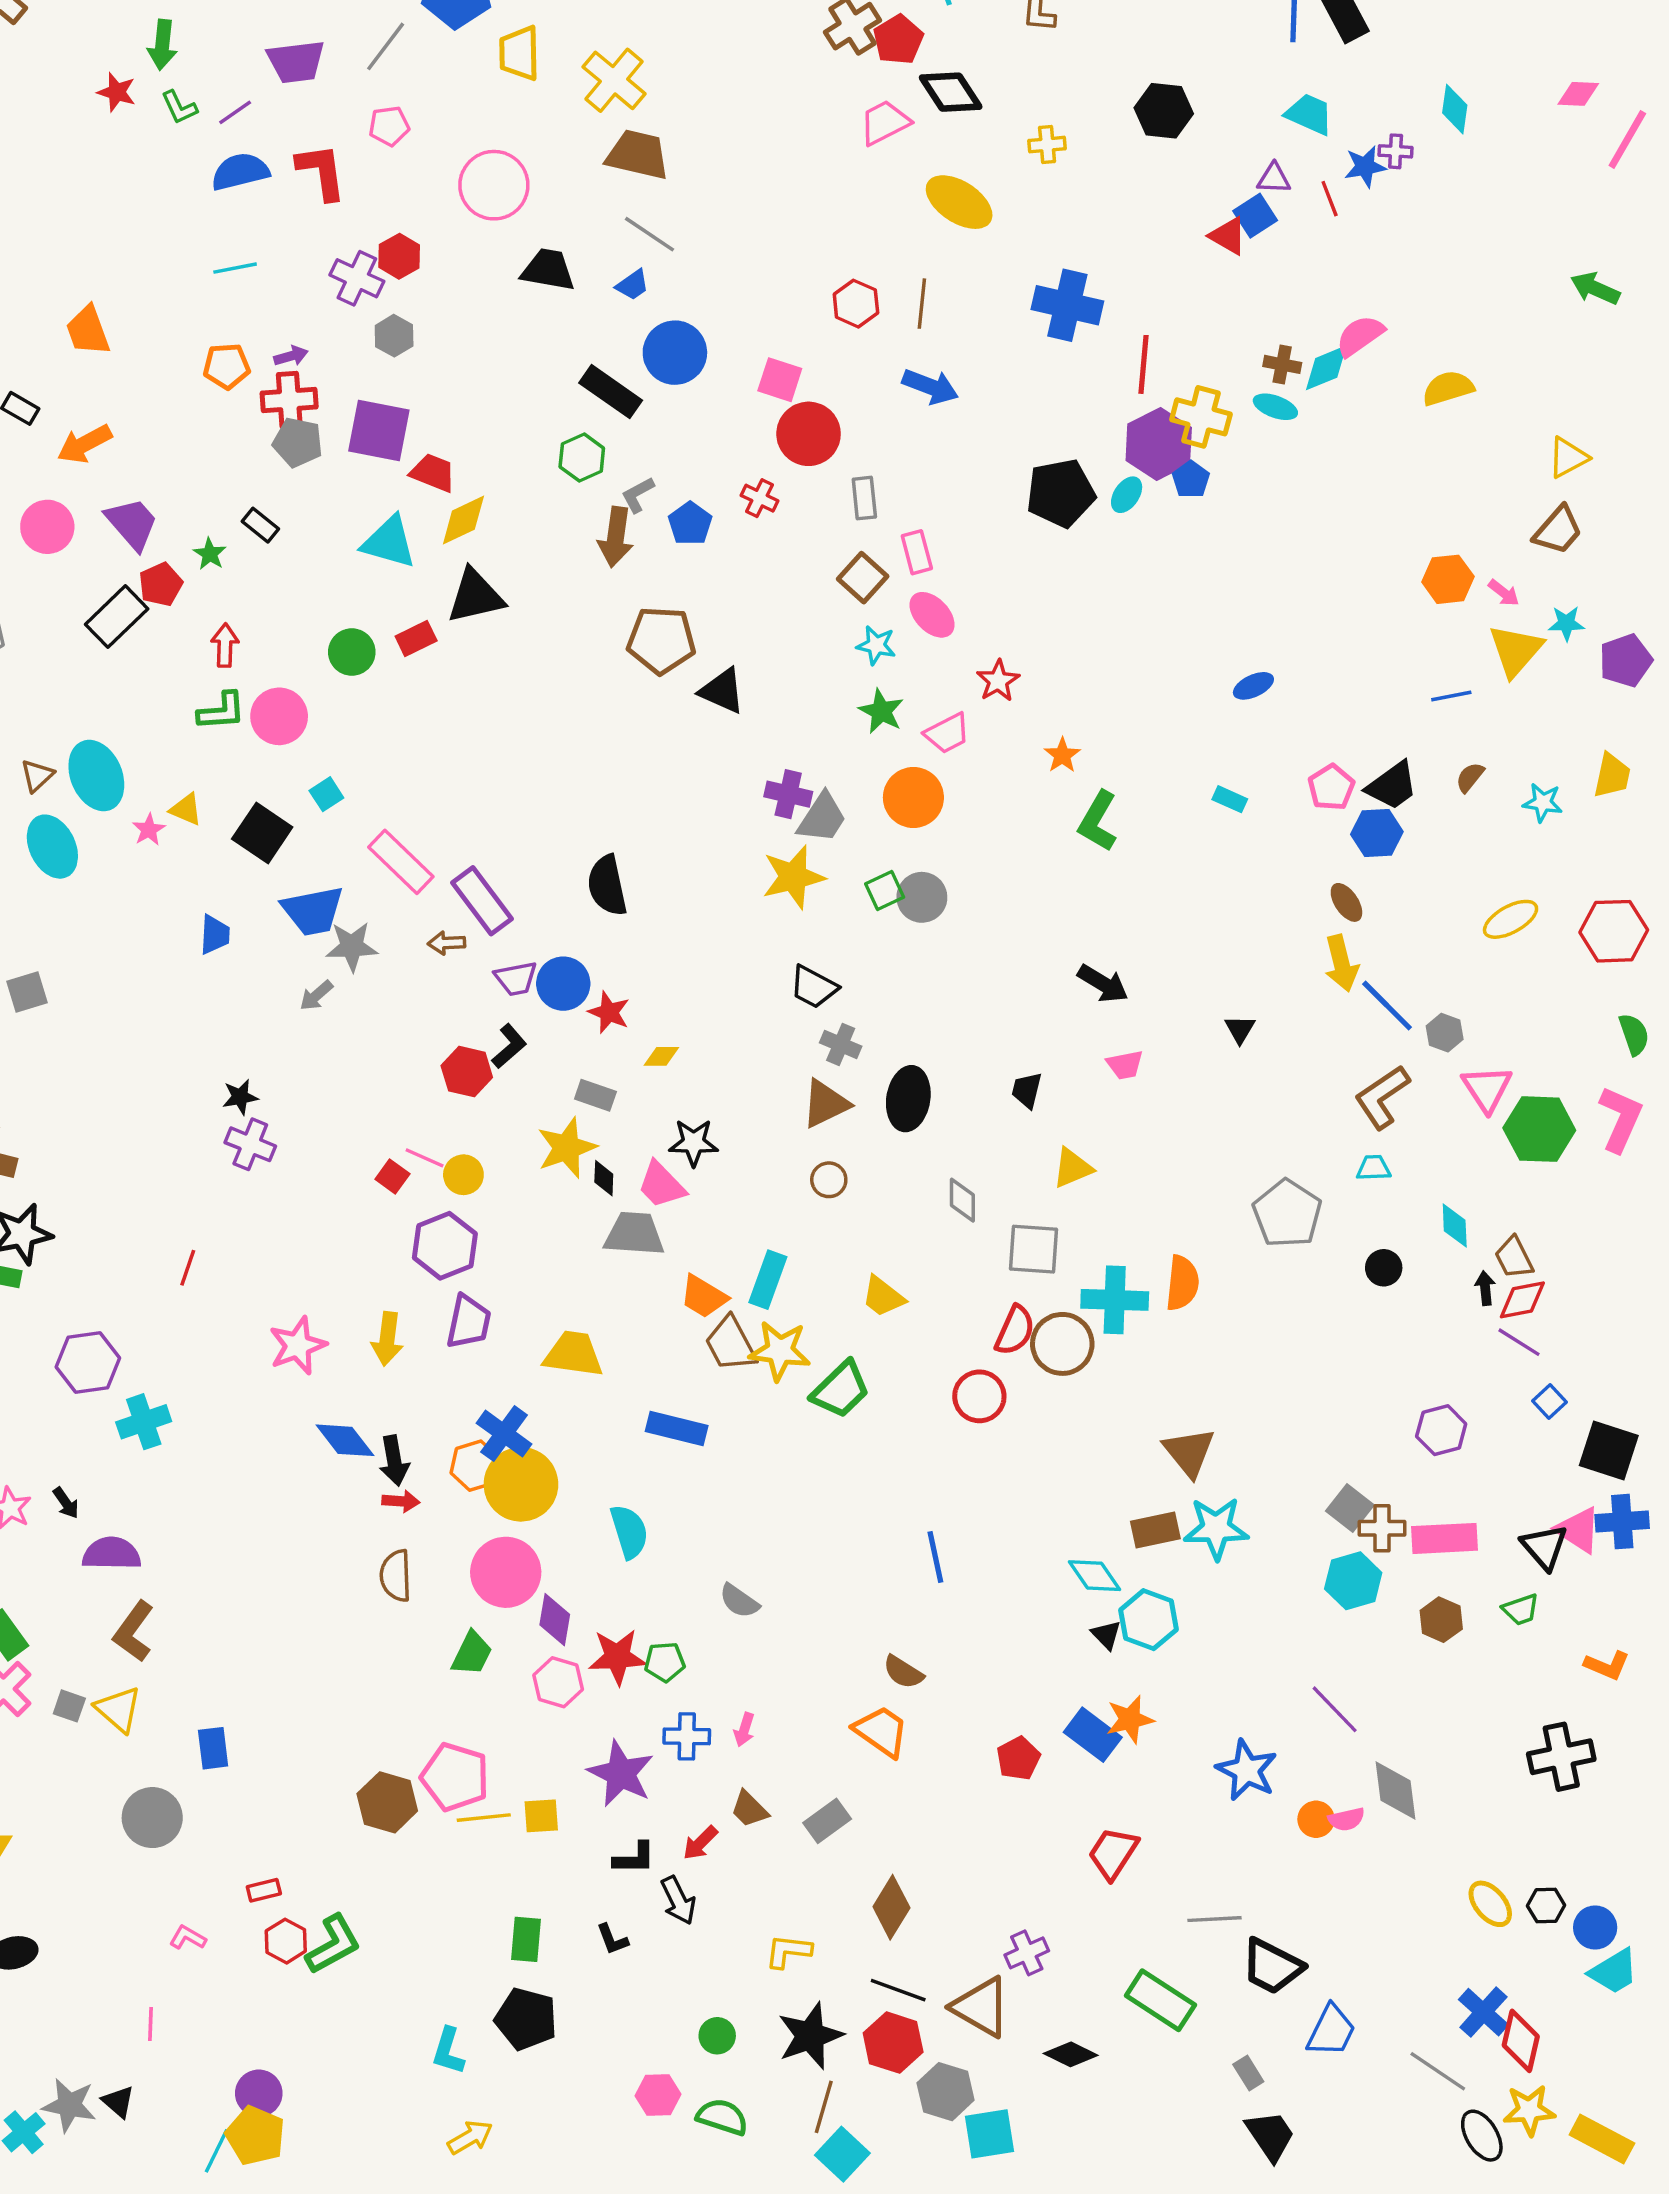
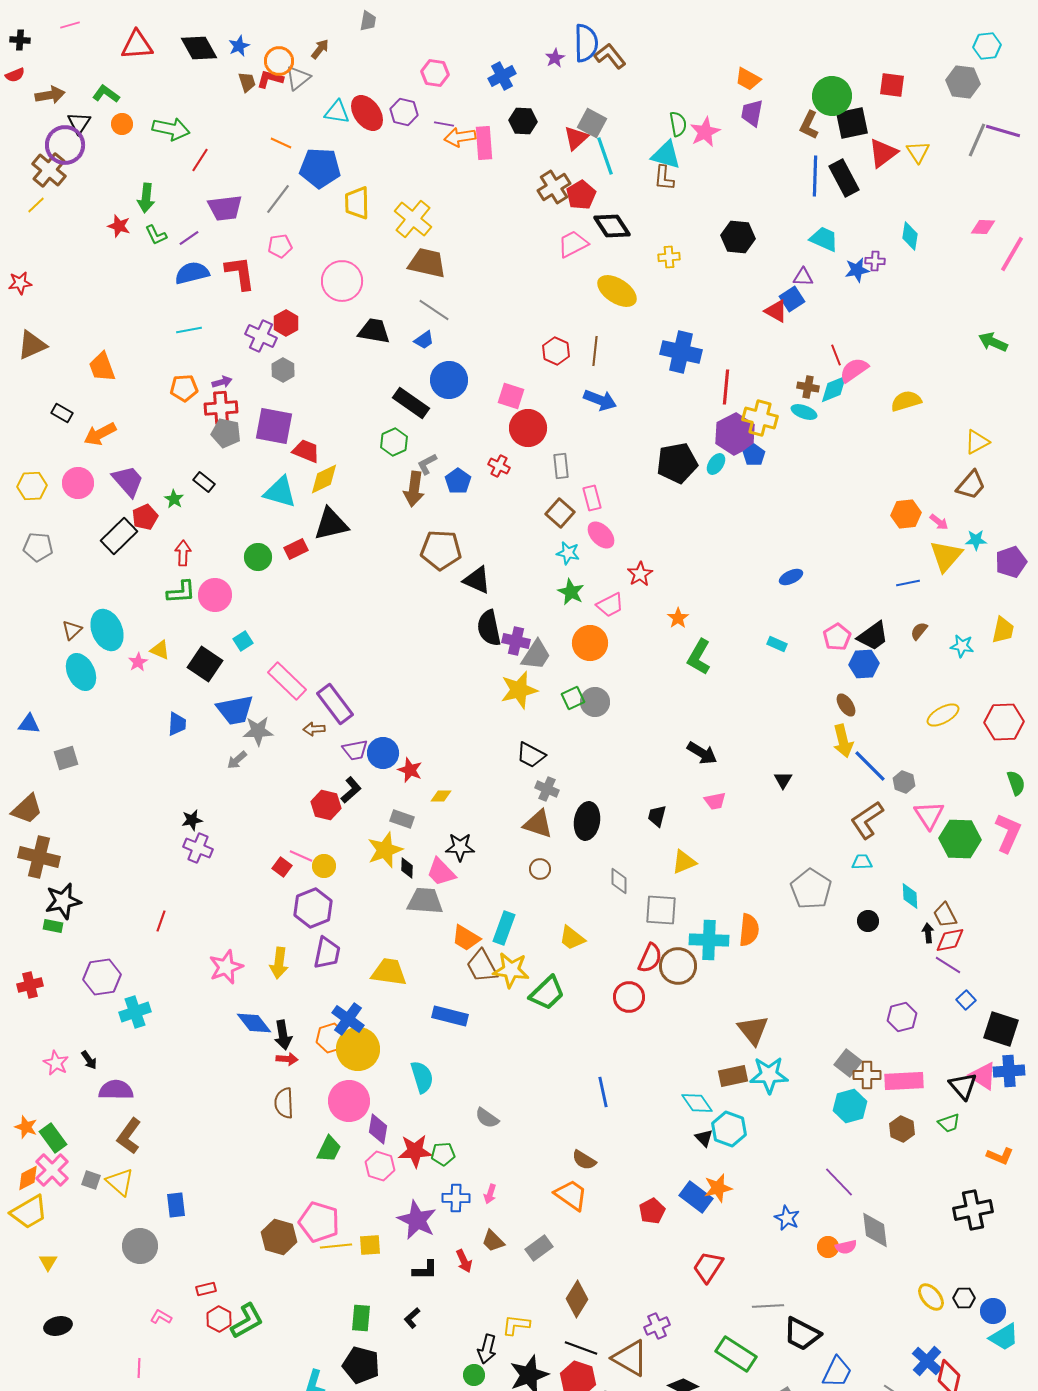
red line: (1330, 199) -> (836, 355), moved
black semicircle: (607, 885) -> (489, 628), moved
brown triangle: (825, 1104) -> (538, 824), turned 44
blue star: (1247, 1770) -> (787, 1218), size x0.7
red arrow: (700, 1843) -> (464, 1261), turned -70
black arrow: (678, 1900) -> (487, 1349), moved, turned 40
black L-shape: (612, 1939) -> (412, 1318), turned 70

